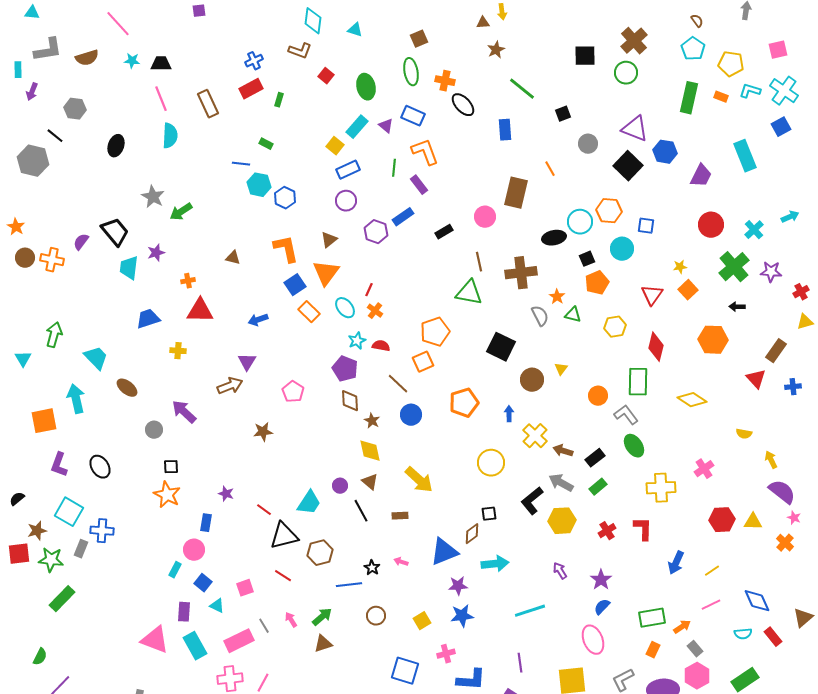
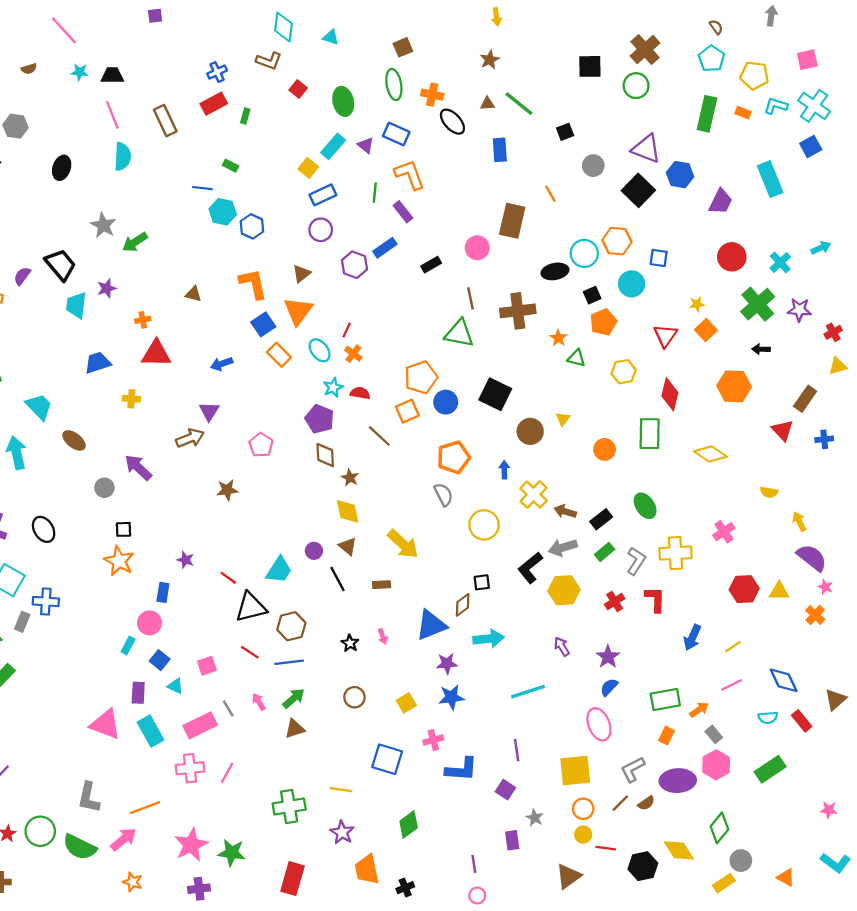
brown triangle: (483, 23) -> (487, 104), moved
brown semicircle: (87, 58) -> (29, 69), size x0.6
gray semicircle: (540, 316) -> (443, 494), moved
blue circle: (411, 415) -> (446, 402), moved
gray L-shape: (626, 415) -> (636, 561), moved, turned 70
gray arrow: (561, 483) -> (563, 547), turned -45
pink arrow: (401, 562) -> (383, 636), turned -128
blue line: (349, 585) -> (289, 662), moved

